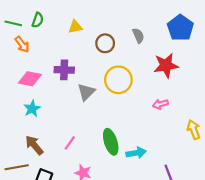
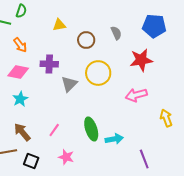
green semicircle: (38, 20) -> (21, 11), moved
blue pentagon: (180, 28) -> (154, 26), turned -30
orange arrow: (22, 44) -> (20, 45), moved
pink arrow: (160, 104) -> (136, 95), size x1.5

